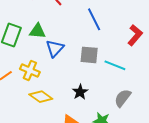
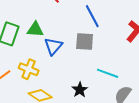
gray square: (89, 55) -> (85, 42), moved
cyan line: (115, 65) -> (108, 73), moved

